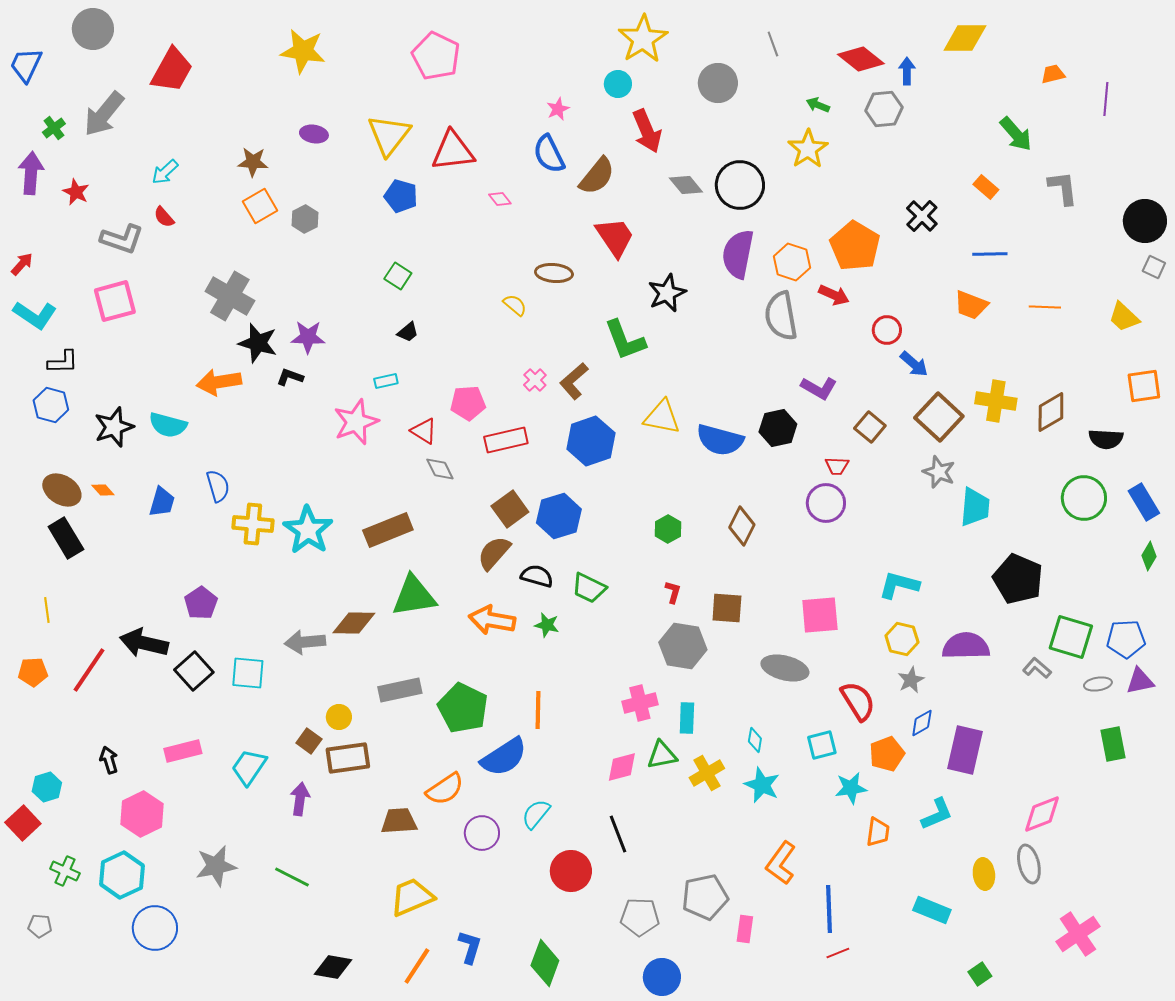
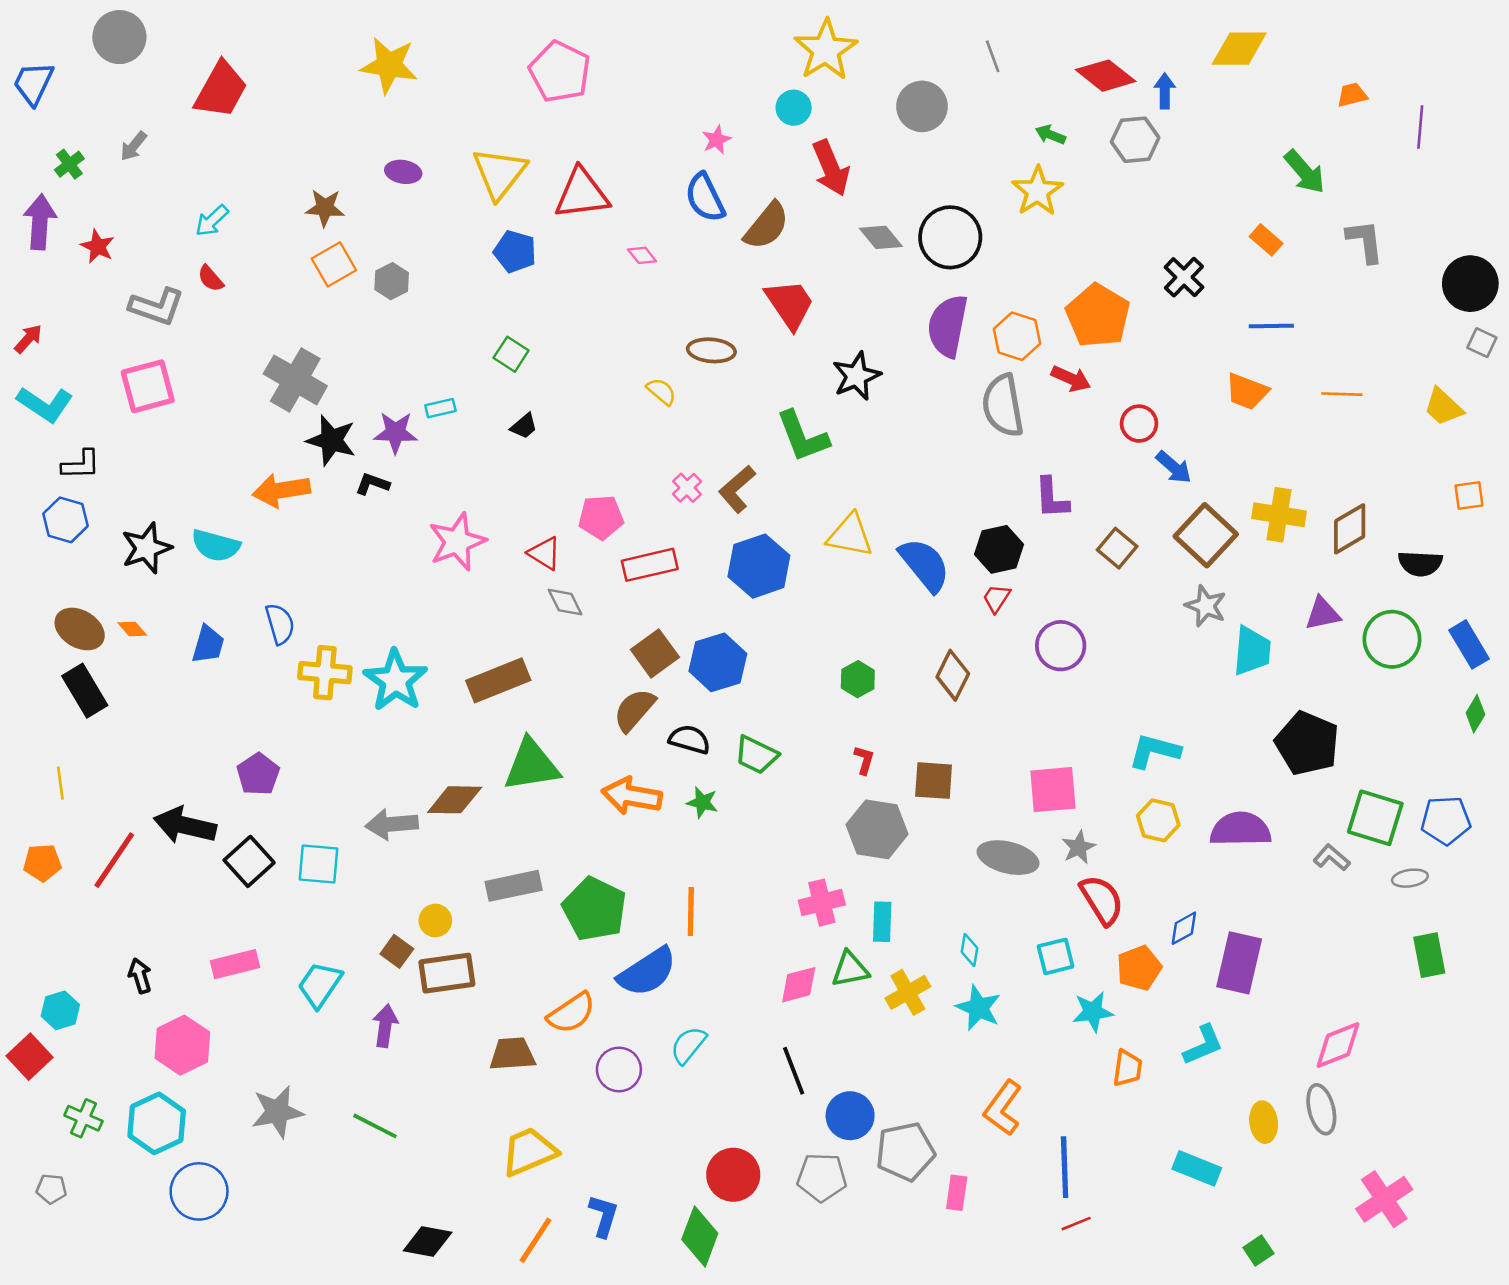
gray arrow: (104, 114) -> (134, 146), size x0.5
cyan rectangle: (386, 381) -> (440, 408), moved
orange square: (1144, 386) -> (1469, 495), size x0.7
purple L-shape: (819, 388) -> (1052, 498), turned 57
blue semicircle: (720, 440) -> (925, 565), turned -144
red trapezoid: (837, 466) -> (996, 598), moved, turned 120
gray star: (911, 680) -> (1079, 847), moved
purple triangle: (1140, 681) -> (1323, 614), moved
red circle: (571, 871) -> (733, 1175), moved
blue circle: (662, 977) -> (850, 1116), moved

